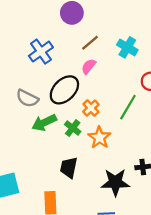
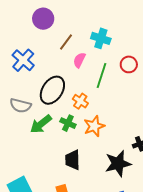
pink semicircle: (89, 66) -> (79, 60), moved
green line: (128, 107) -> (102, 76), moved
orange star: (99, 138) -> (94, 126), turned 30

